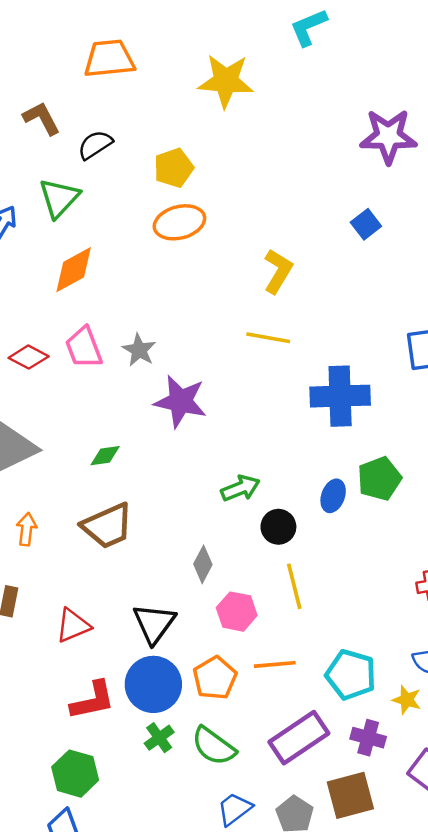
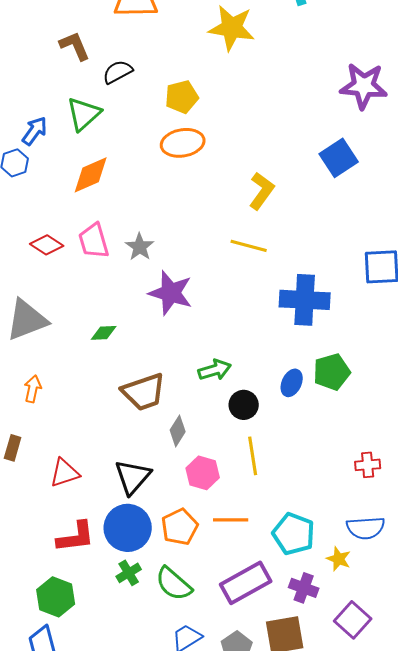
blue square: (366, 224) -> (339, 158), size x1.5
brown trapezoid: (108, 526) -> (144, 392), moved

